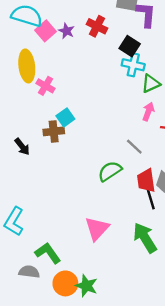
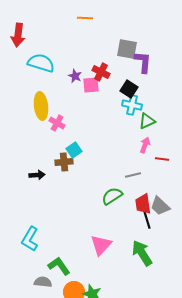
pink square: (45, 31) -> (91, 85), moved, turned 36
black arrow: (22, 147) -> (37, 175), turned -56
gray line: (134, 147) -> (133, 175), turned -56

